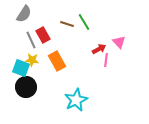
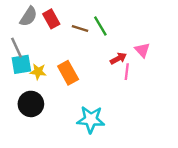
red rectangle: (43, 35) -> (51, 19), moved
gray line: (31, 40) -> (17, 48), moved
cyan square: (21, 68) -> (21, 64), moved, turned -30
cyan star: (76, 100) -> (91, 120), turned 30

